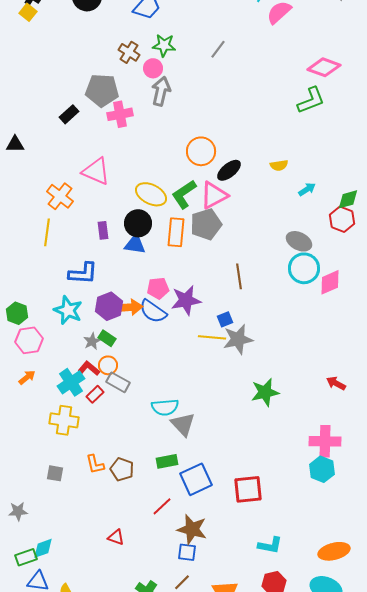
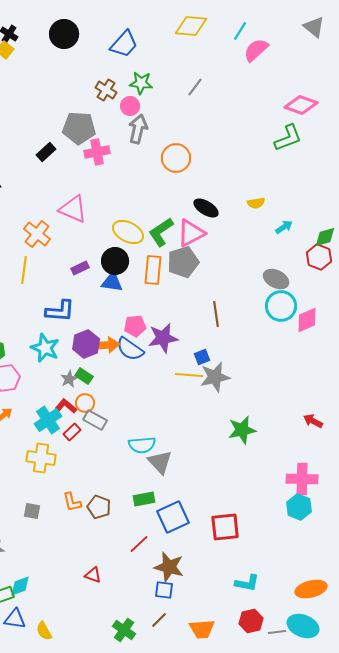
orange circle: (201, 151) -> (176, 158), moved
black ellipse: (229, 170) -> (206, 208), turned 70
purple rectangle: (103, 230) -> (80, 268), turned 72

